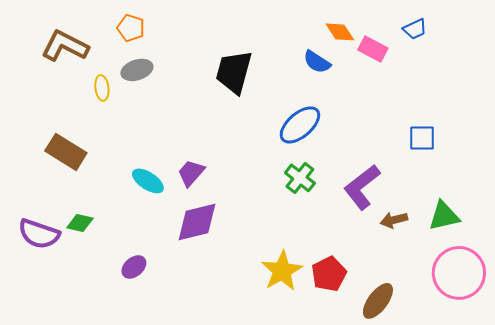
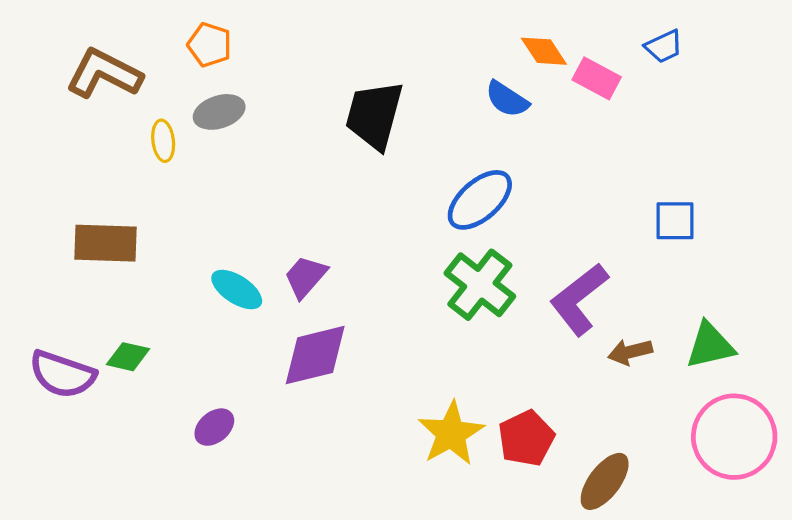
brown rectangle: (66, 152) -> (106, 243), turned -30
green cross: (300, 178) -> (480, 285), size x1.4

